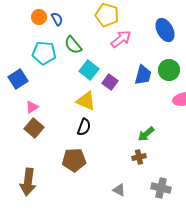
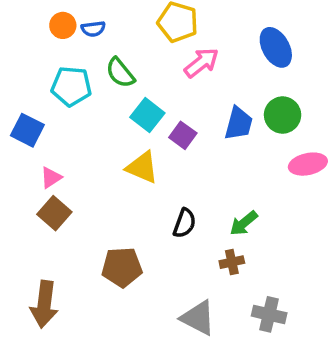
blue semicircle: (57, 19) -> (93, 29), turned 112
blue square: (18, 79) -> (27, 130), turned -30
black semicircle: (84, 127) -> (185, 223), moved
gray triangle: (119, 190) -> (198, 318), size x1.6

